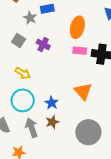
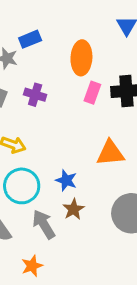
pink rectangle: (80, 51) -> (92, 93), turned -64
orange triangle: (83, 91) -> (110, 153), turned -42

